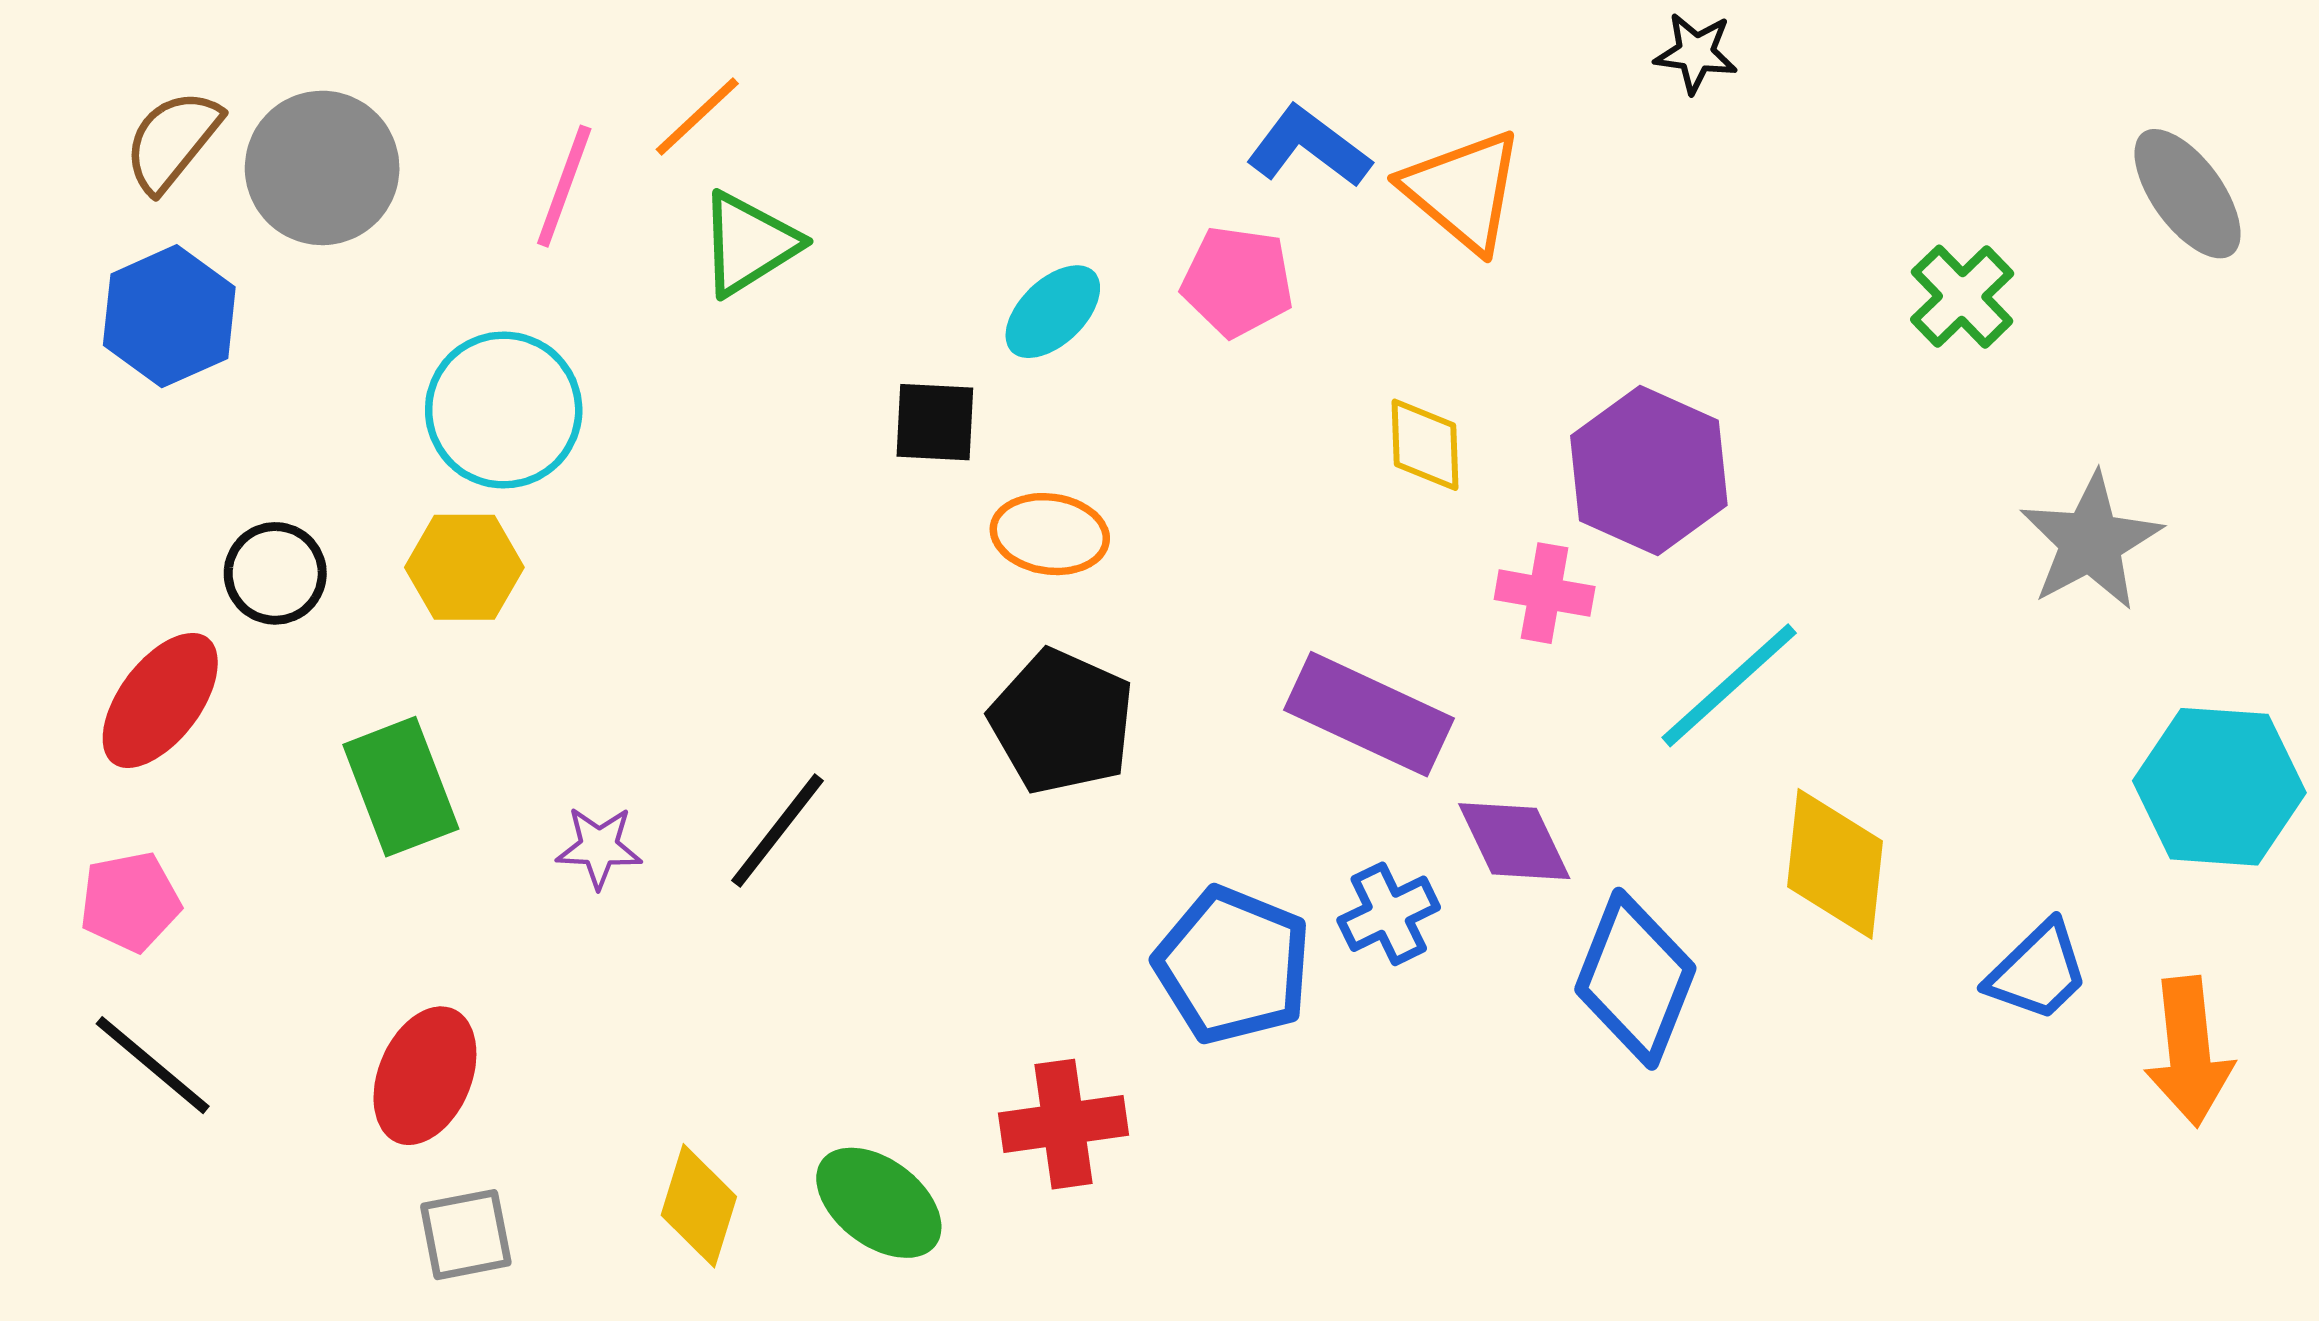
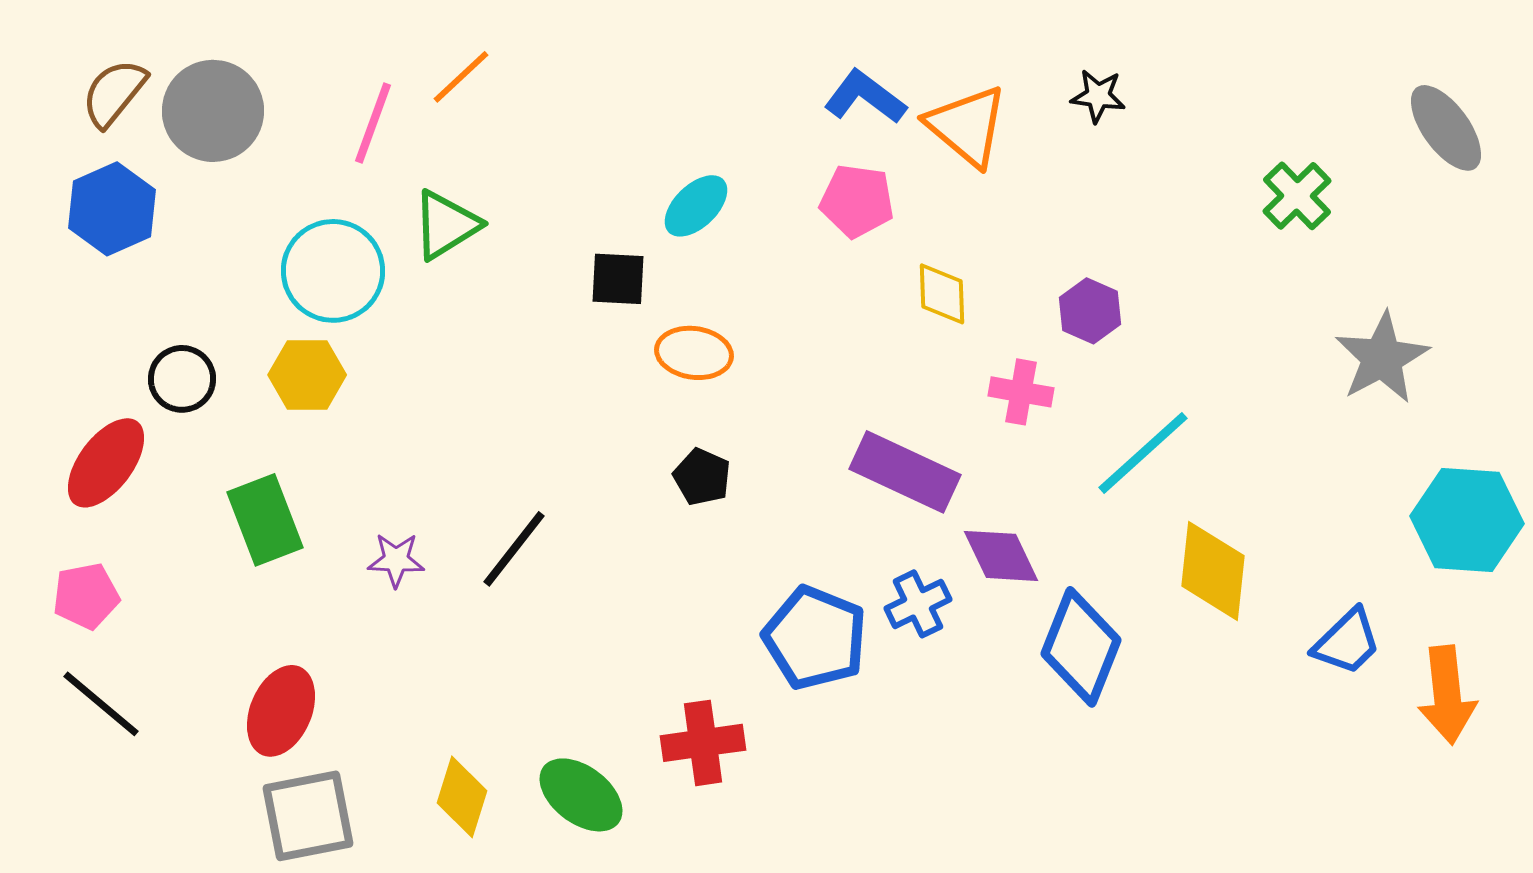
black star: (1696, 53) -> (1098, 96), moved
green triangle: (749, 244) -> (446, 225), moved
pink pentagon: (1237, 281) -> (857, 201), moved
purple hexagon: (1649, 471) -> (1090, 311), size x0.6
black pentagon: (1062, 722) -> (702, 477), size x0.6
gray square: (466, 1235) -> (308, 816), size x1.5

